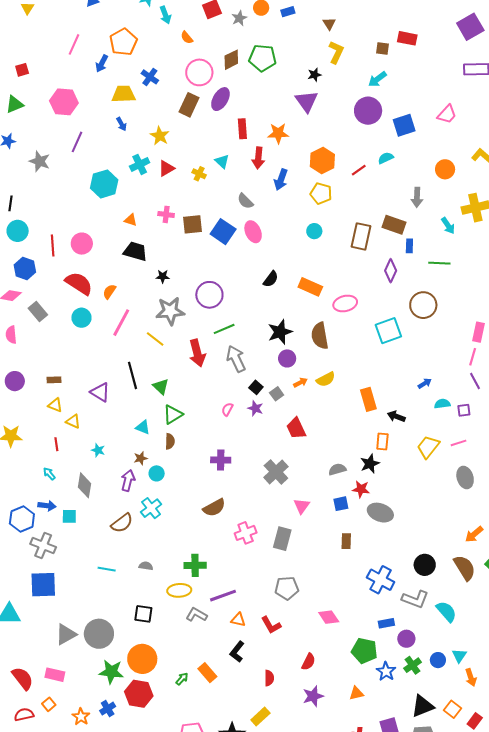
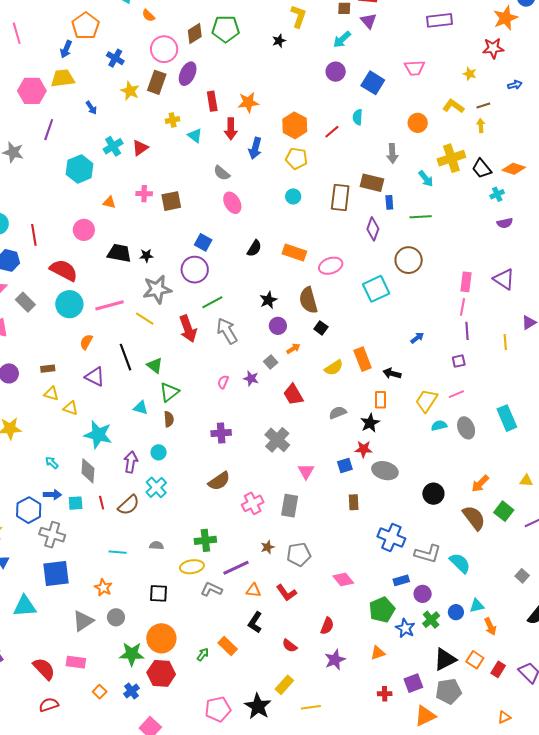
pink line: (74, 44) -> (17, 33), moved, turned -35
yellow trapezoid: (124, 94) -> (63, 78), moved
purple triangle: (307, 101) -> (369, 21), moved, size x0.7
purple circle: (368, 111) -> (336, 72), size x0.7
pink trapezoid: (447, 114) -> (415, 68), turned 50
blue square: (404, 125) -> (373, 83), turned -35
yellow star: (160, 136) -> (130, 91), moved
cyan semicircle: (386, 158) -> (358, 117), turned -56
yellow cross: (199, 174) -> (173, 120), moved, turned -32
blue square: (223, 232) -> (203, 242), moved, size x0.7
pink circle: (82, 244) -> (84, 230), moved
black trapezoid: (135, 251) -> (119, 253), moved
orange semicircle: (109, 292) -> (86, 342), moved
cyan circle: (81, 318) -> (69, 304), size x1.4
pink line: (121, 323) -> (109, 305), turned 52
black star: (280, 332) -> (268, 300), size x0.7
yellow semicircle: (326, 379) -> (334, 368), moved
purple line: (475, 381) -> (467, 331), turned 30
black square: (256, 387) -> (321, 328), moved
cyan semicircle: (442, 404) -> (439, 425), moved
red line: (56, 444) -> (102, 503), moved
cyan star: (98, 450) -> (98, 435), size x2.0
brown star: (141, 458) -> (268, 547), moved
gray semicircle: (337, 469) -> (338, 413), moved
black circle: (425, 565) -> (433, 494), moved
gray circle: (99, 634) -> (116, 617), size x0.6
green pentagon: (364, 651) -> (382, 610), turned -30
cyan triangle: (459, 656) -> (477, 606), turned 49
red semicircle: (269, 678) -> (290, 646), turned 133
orange square: (49, 704) -> (100, 692), moved
orange star: (81, 717) -> (103, 588), moved

